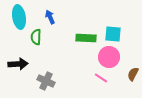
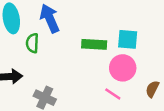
blue arrow: (50, 17) -> (50, 18), size x1.6

